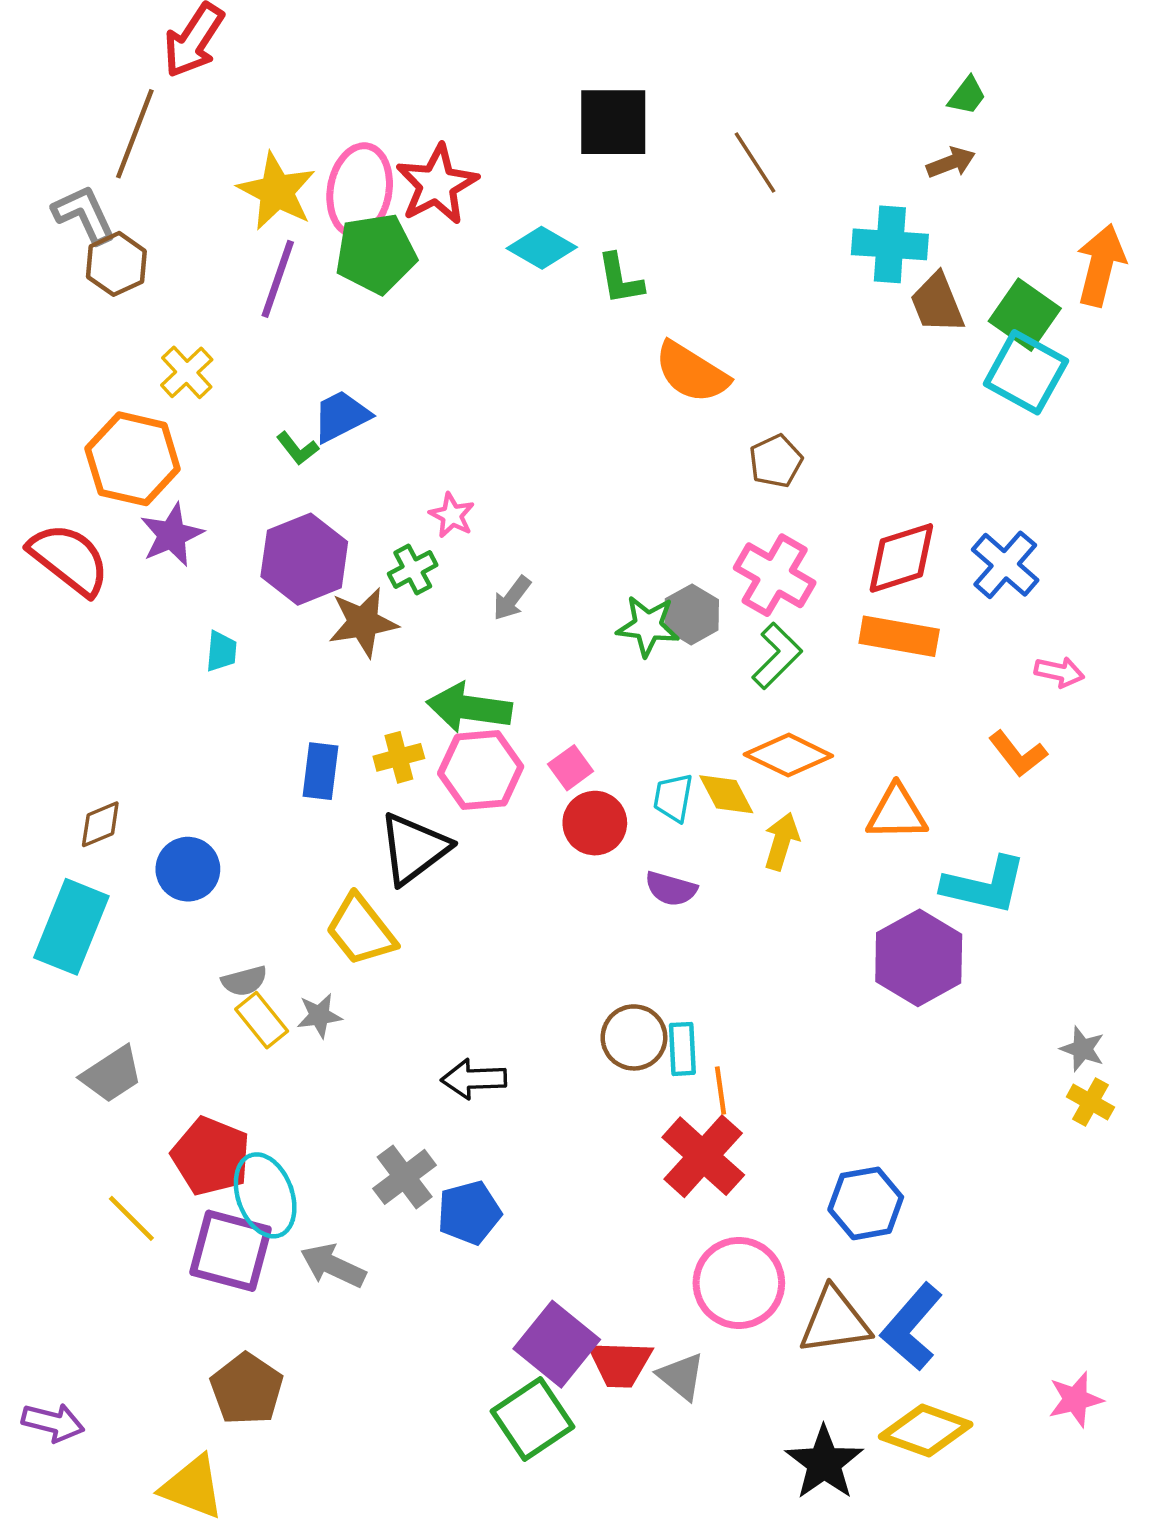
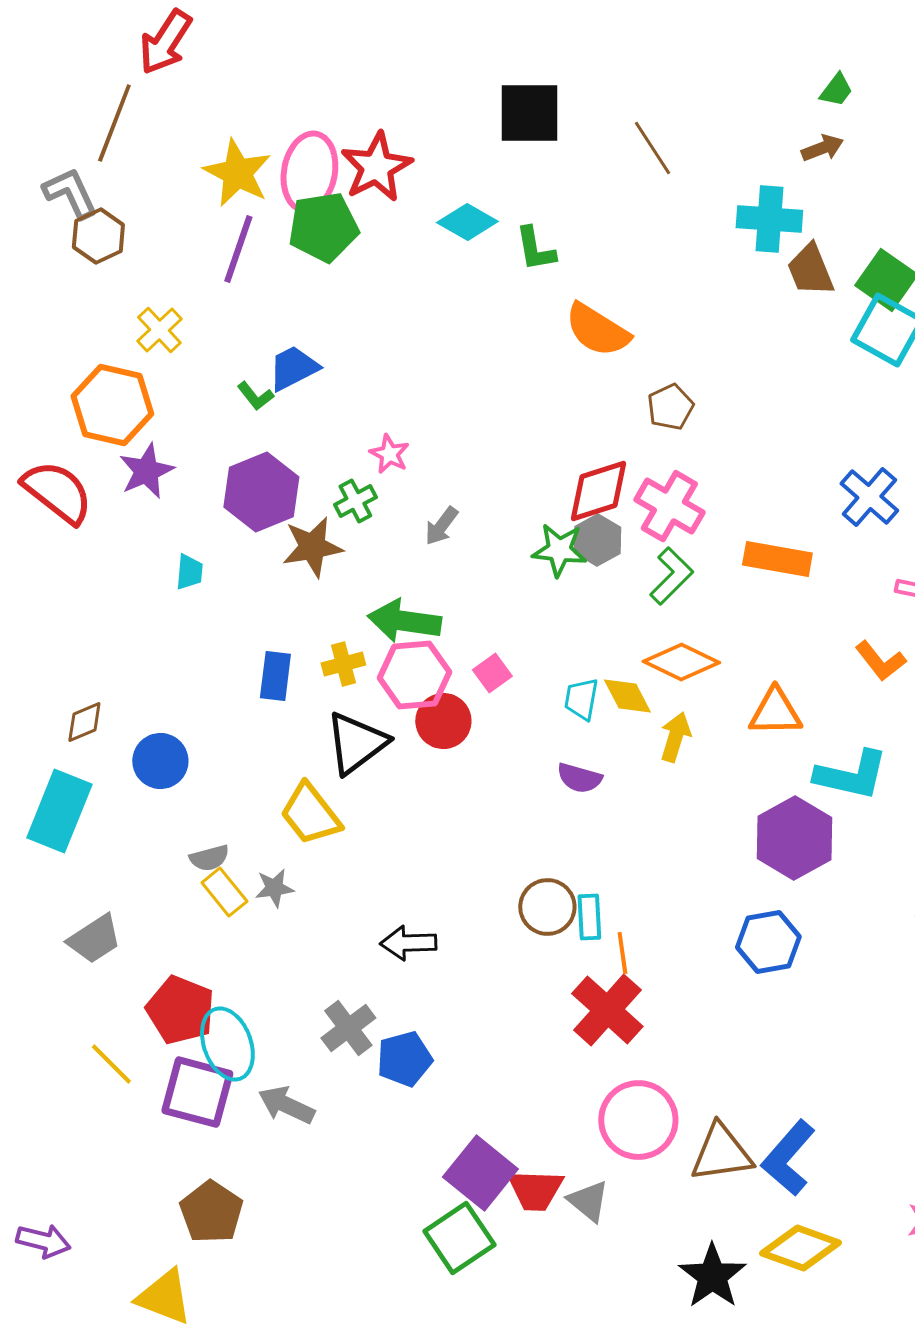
red diamond: (901, 558) -> (598, 491), moved
red circle: (595, 823) -> (443, 721), moved
blue hexagon: (866, 1203) -> (768, 942), moved

